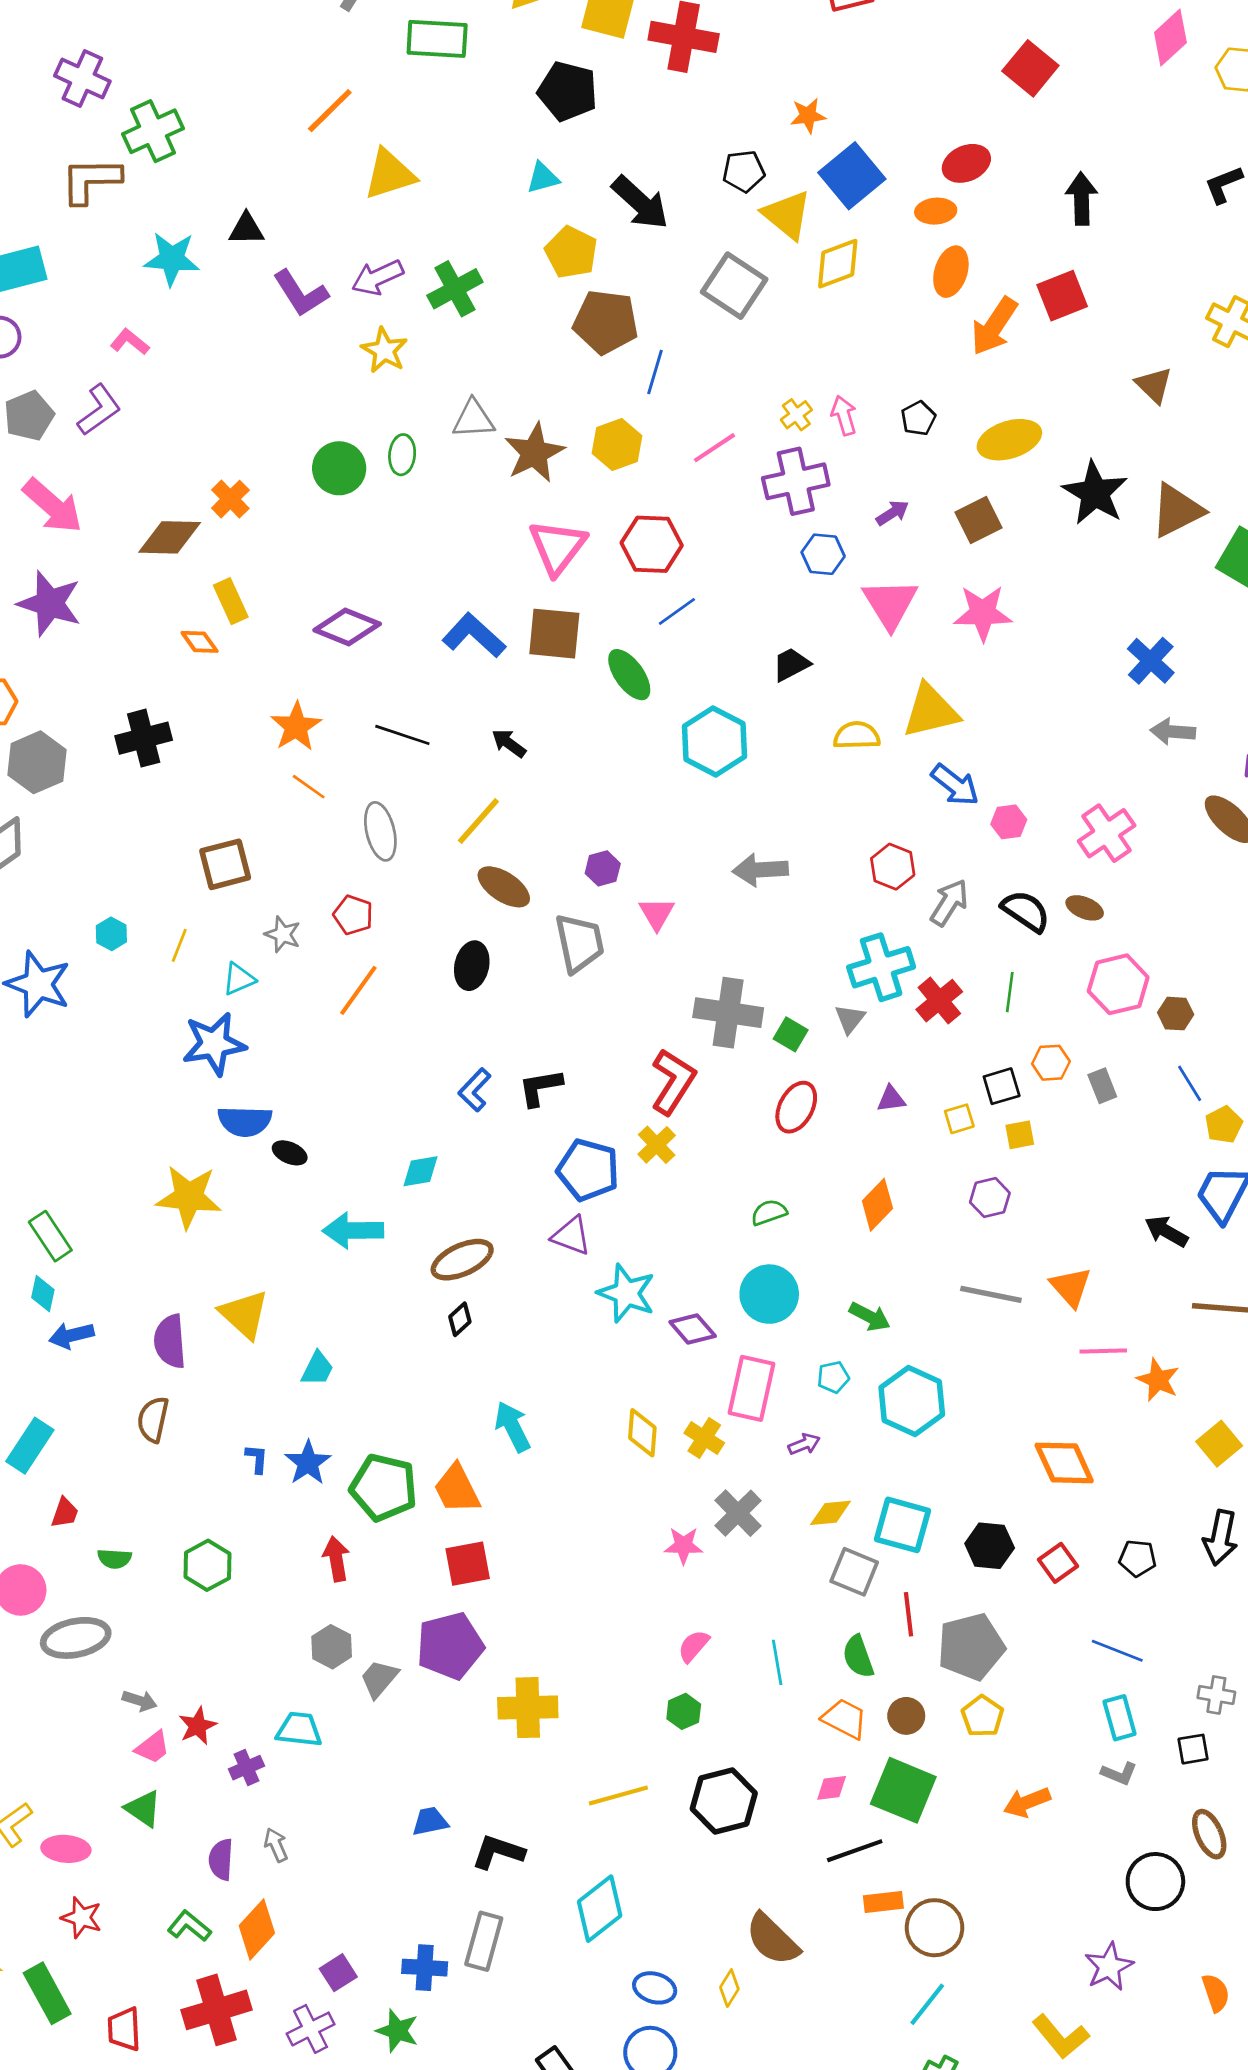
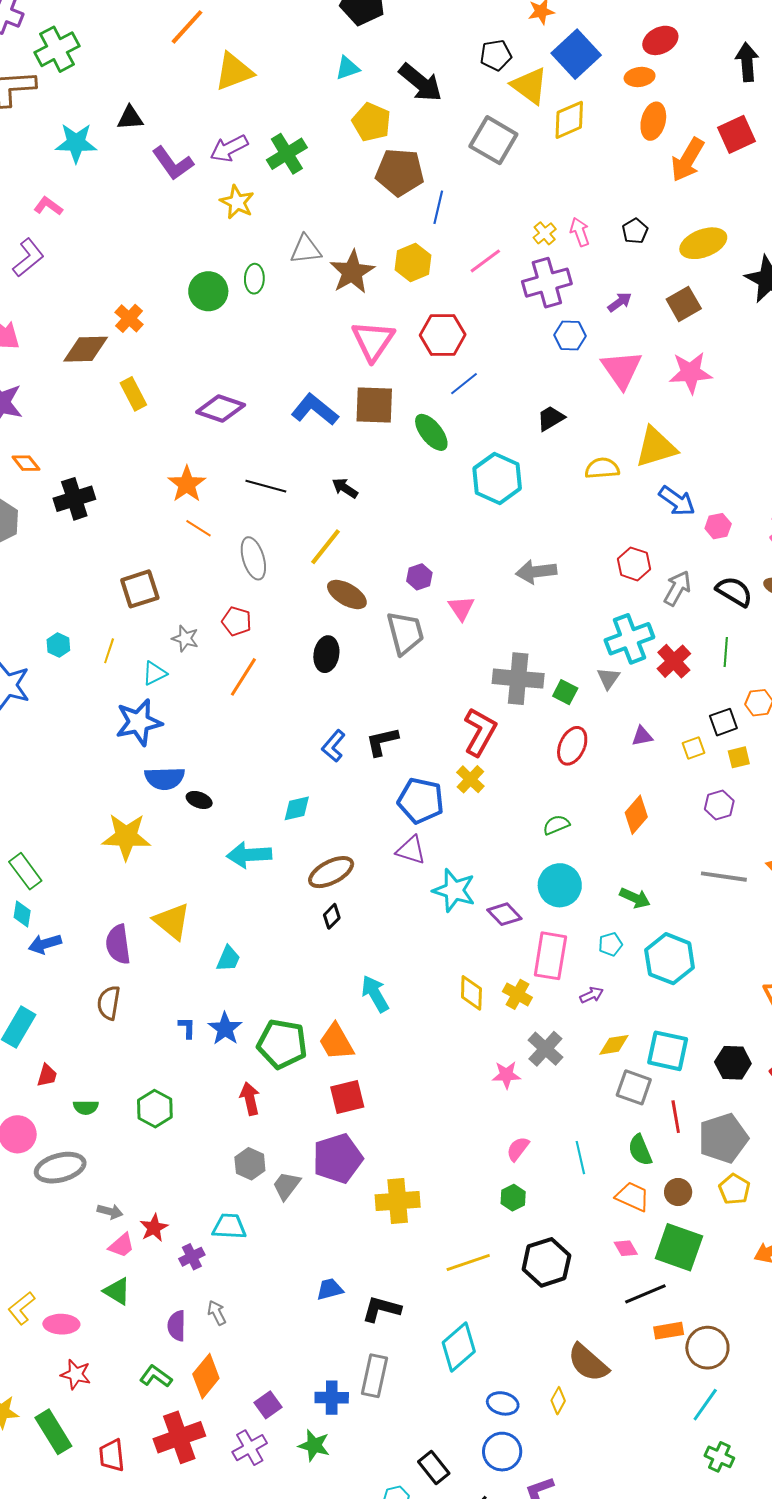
orange diamond: (200, 642) -> (26, 463), moved
pink diamond: (832, 1788) -> (626, 1248), turned 70

